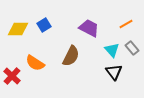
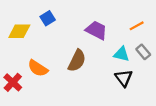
blue square: (44, 25) -> (48, 18), moved
cyan triangle: (112, 50) -> (121, 54), turned -35

